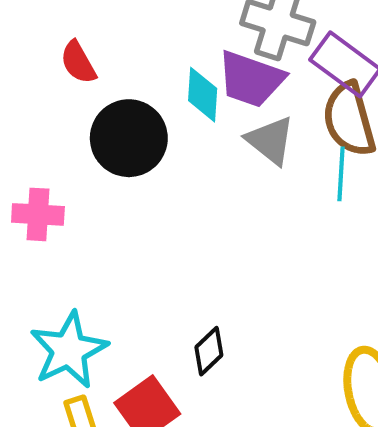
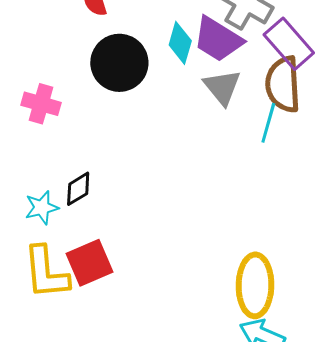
cyan star: (69, 350) -> (42, 208), size x0.6
black diamond: (209, 351) -> (78, 189), moved

